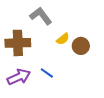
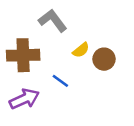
blue line: (47, 73) -> (60, 81), moved

